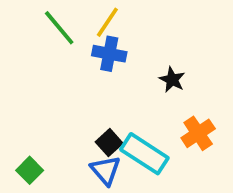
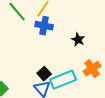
cyan rectangle: (144, 154) -> (63, 80), turned -55

